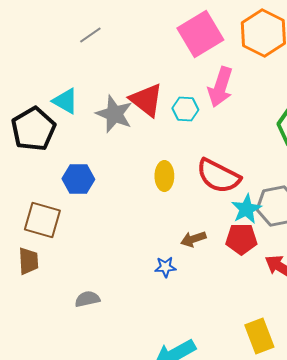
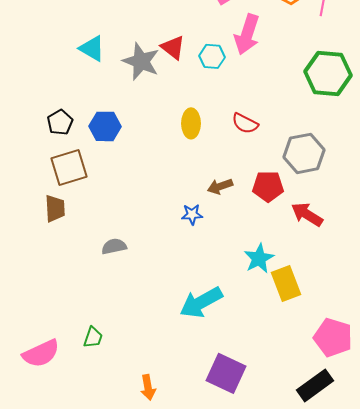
red triangle: (146, 100) -> (173, 47), size x0.7
black pentagon: (33, 129) -> (60, 122), moved, size x0.6
red semicircle: (218, 176) -> (245, 123), size x0.6
cyan star: (246, 209) -> (259, 258), moved
brown square: (42, 220) -> (69, 167), turned -33

